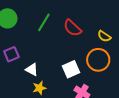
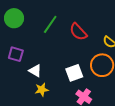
purple square: (11, 54) -> (16, 54), turned 35

